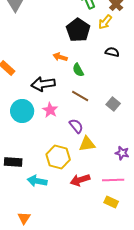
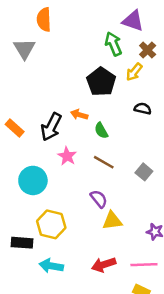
black arrow: (43, 84) -> (51, 127), moved, turned -55
pink star: (50, 110) -> (67, 156), moved
yellow hexagon: (58, 157) -> (51, 224), moved

